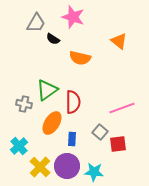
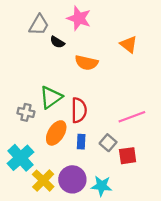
blue rectangle: (72, 139) -> (81, 142), moved
cyan cross: (19, 146) -> (20, 158), size x1.4

